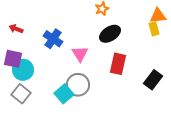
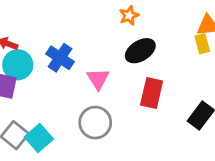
cyan circle: (23, 70) -> (18, 65), moved
cyan square: (64, 94) -> (39, 138), moved

